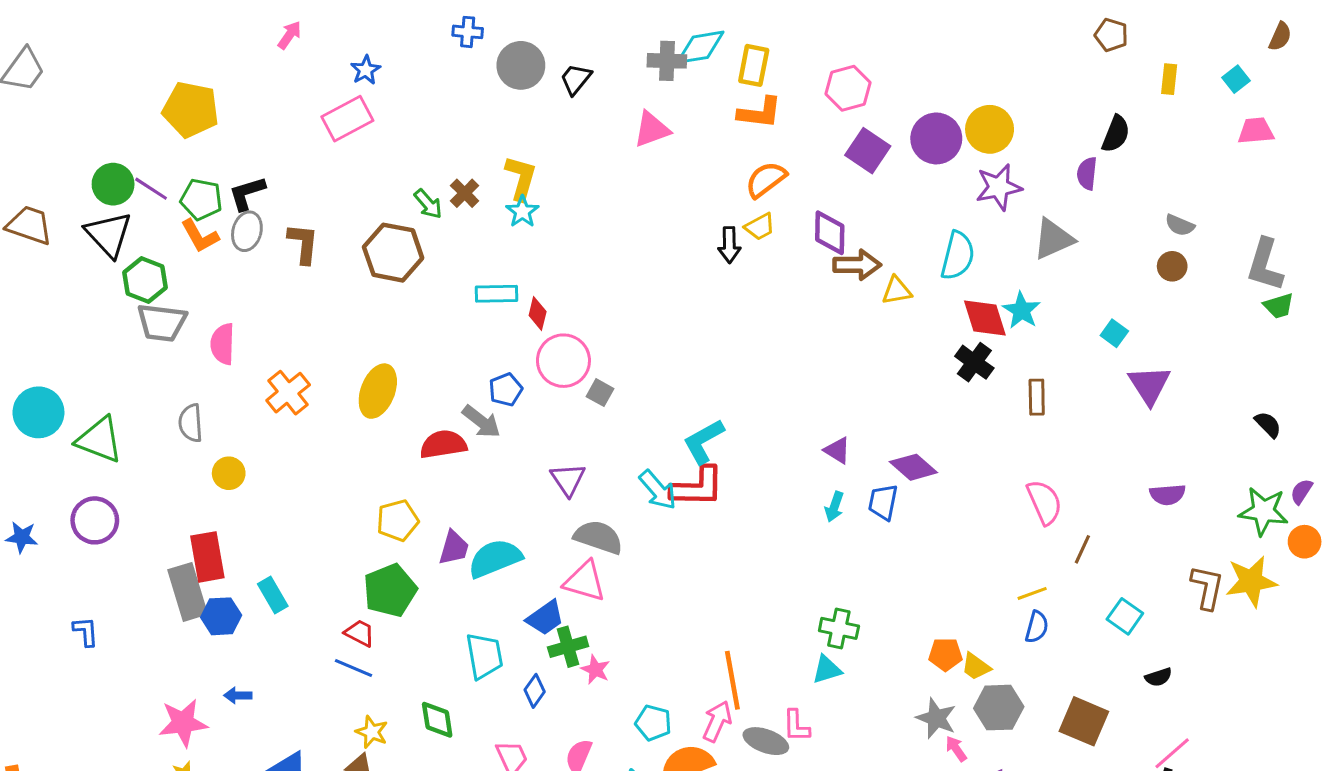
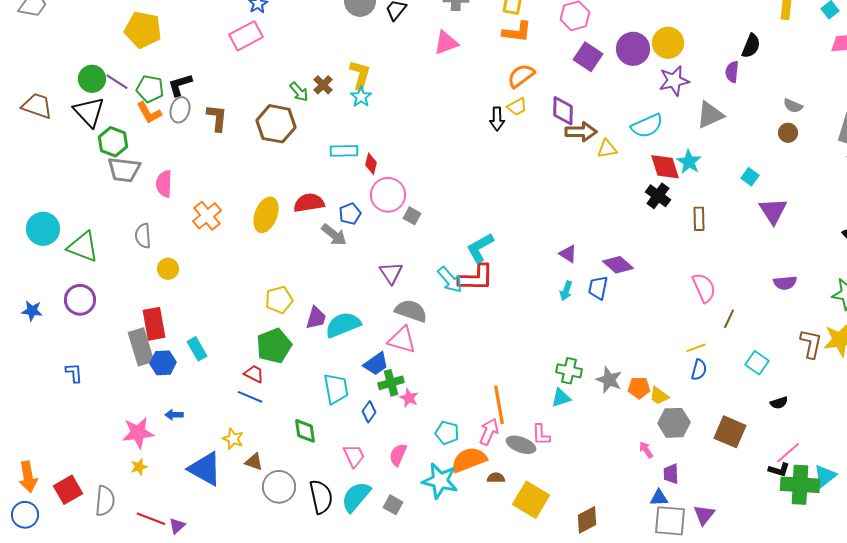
cyan semicircle: (958, 256) -> (647, 126), turned 52
red semicircle: (443, 444) -> (309, 203), moved
gray star: (936, 718) -> (609, 380), moved
yellow star: (372, 732) -> (233, 439), moved

